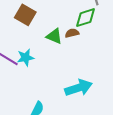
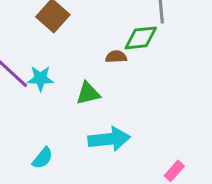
green triangle: (54, 36) -> (88, 93), moved, turned -48

